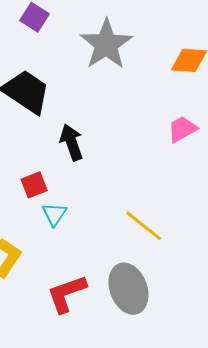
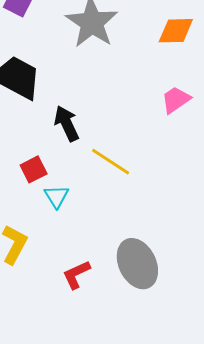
yellow line: (144, 226) -> (111, 162), moved
red L-shape: (67, 294) -> (76, 275), size x0.7

